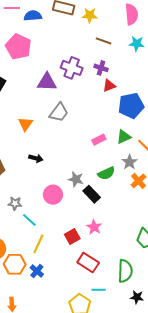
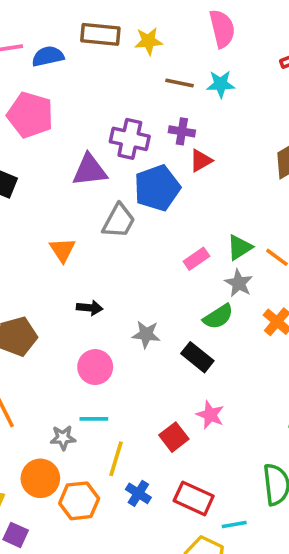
cyan star: (137, 44) -> (221, 84), moved
blue pentagon: (131, 106) -> (157, 188), moved
gray star: (130, 162) -> (239, 283), moved
gray star: (76, 179) -> (146, 334), moved
pink circle: (53, 195) -> (95, 367), moved
gray star: (15, 203) -> (63, 438), moved
cyan line: (29, 220) -> (94, 419), turned -35
red rectangle: (88, 263) -> (194, 498), moved
blue cross: (37, 271) -> (138, 493), moved

